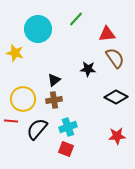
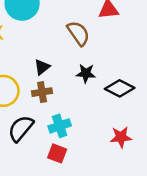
brown semicircle: (115, 58) -> (78, 33), moved
black star: (88, 69) -> (86, 73), moved

